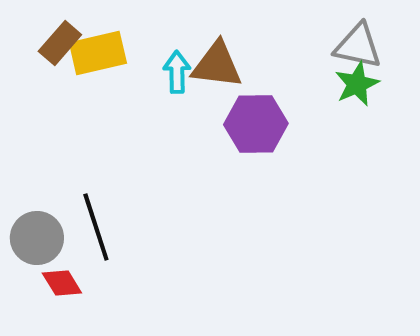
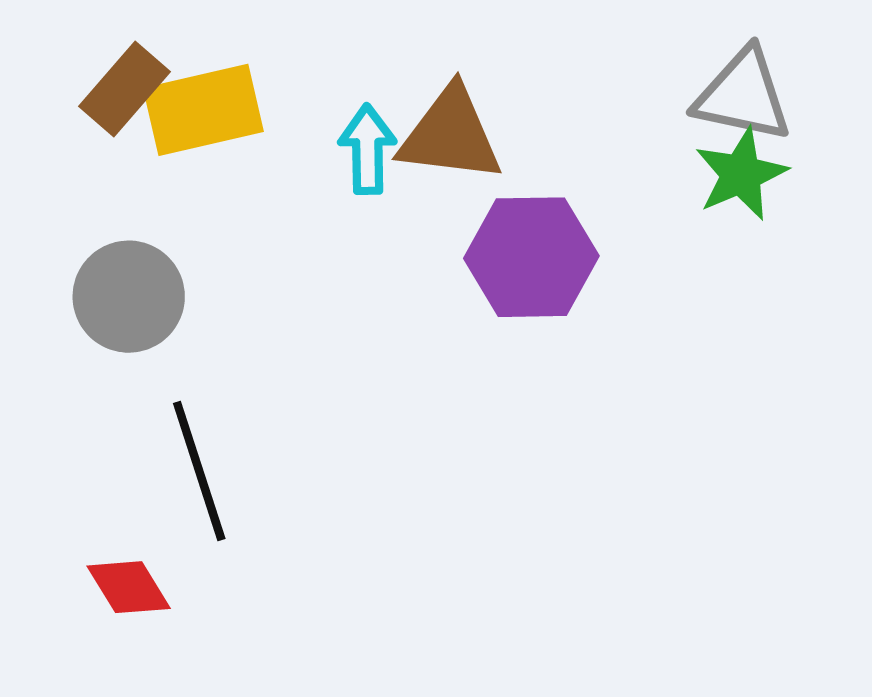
gray circle: (37, 238) -> (129, 297), moved

